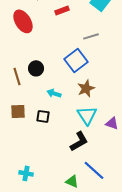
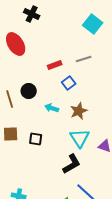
red rectangle: (62, 10) -> (55, 65), moved
blue square: (76, 60) -> (69, 83), size x0.6
cyan arrow: (54, 93) -> (52, 108), moved

